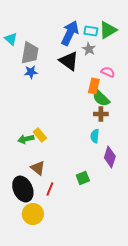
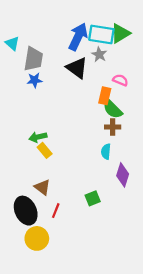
cyan rectangle: (91, 31) -> (101, 34), size x1.6
green arrow: (26, 139) -> (38, 137), moved

